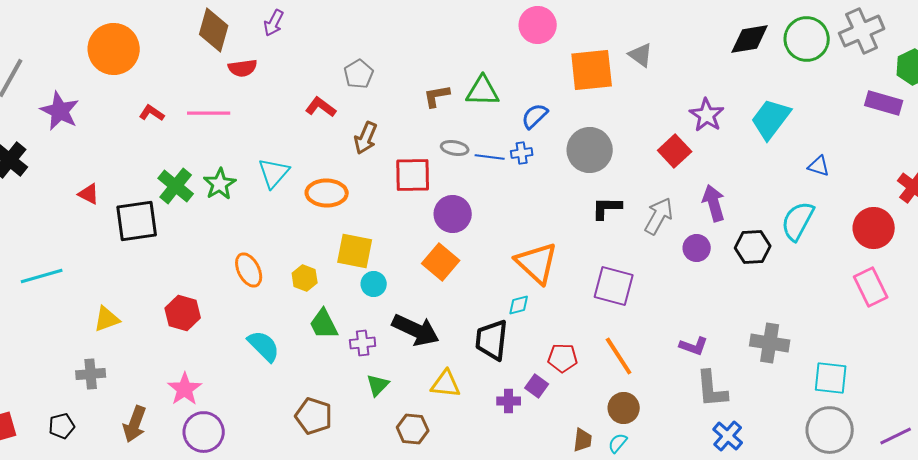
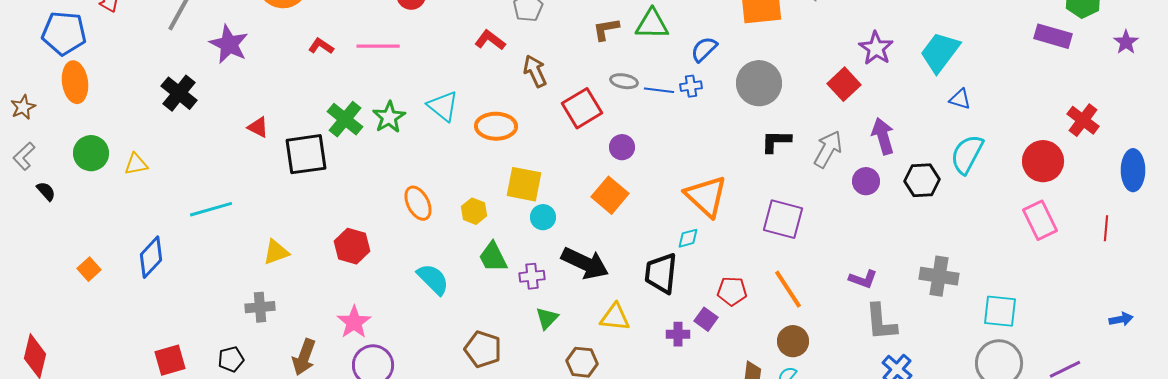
brown arrow: (366, 138) -> (535, 71), turned 132
blue triangle: (819, 166) -> (960, 99), moved
cyan triangle: (274, 173) -> (443, 106), turned -32
red square: (413, 175) -> (582, 108), turned -30
purple circle: (453, 214) -> (622, 147), size x0.7

